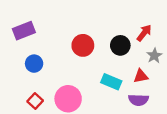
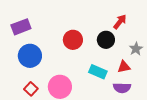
red arrow: (144, 33) -> (120, 22), moved
blue circle: (34, 64) -> (30, 56), size x1.5

